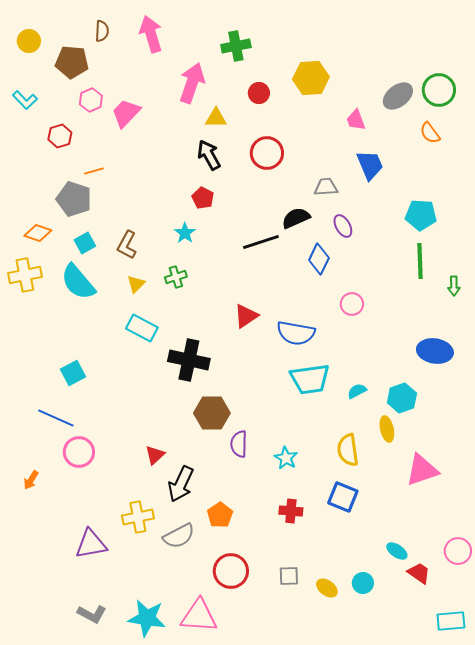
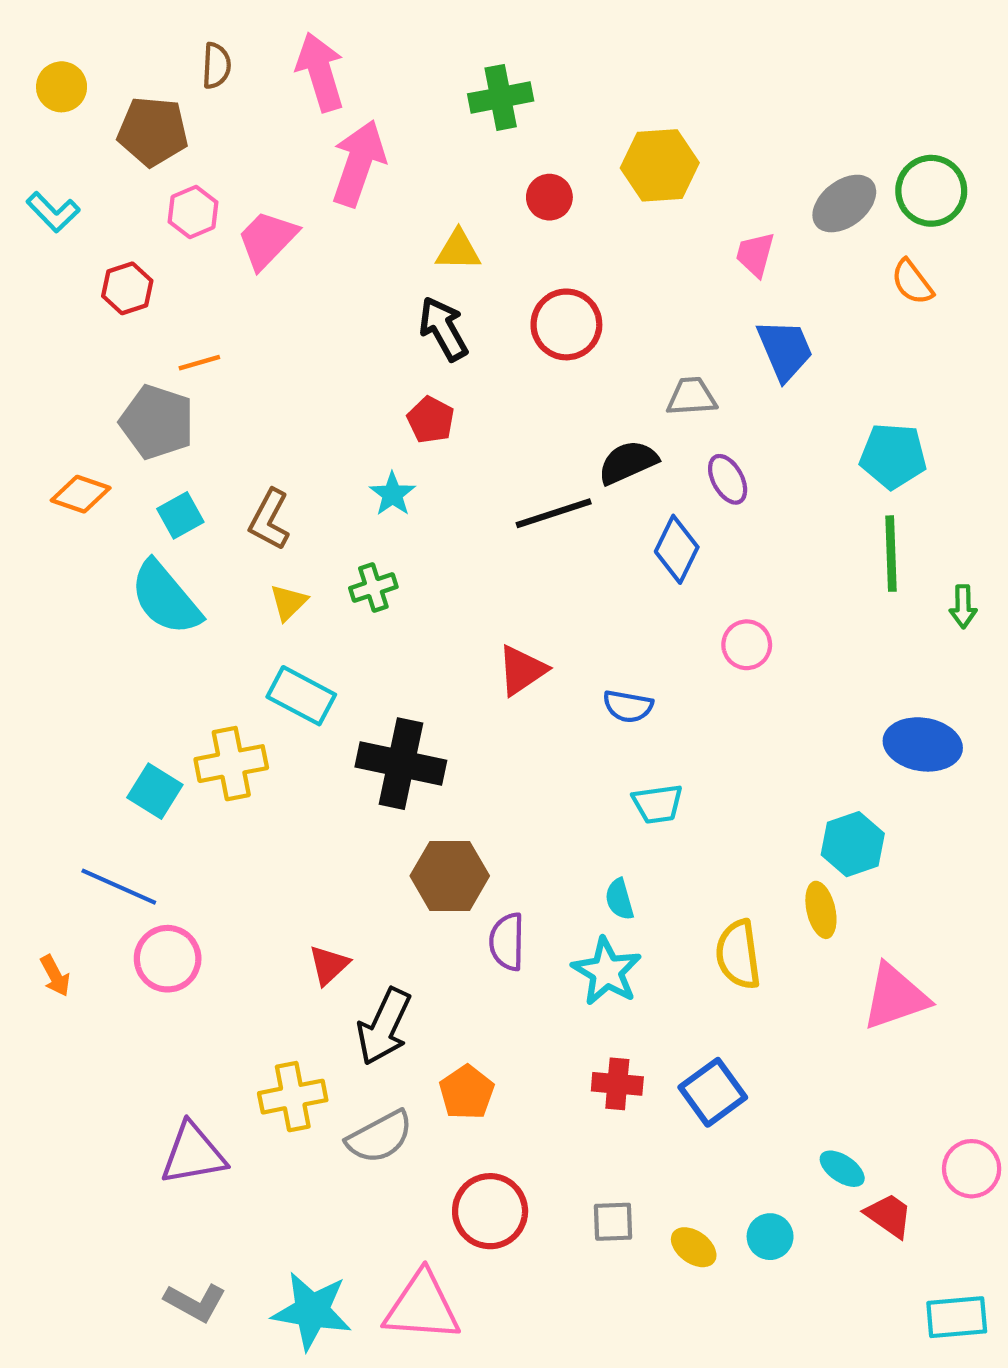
pink arrow: (192, 83) -> (359, 163), moved
pink trapezoid: (356, 120) -> (755, 254), turned 35
yellow cross: (25, 275) -> (231, 764), moved
blue semicircle: (296, 333) -> (628, 706), size x0.6
cyan square: (73, 373) -> (155, 791), turned -30
cyan trapezoid: (310, 379) -> (658, 804), size x0.6
cyan semicircle: (357, 391) -> (619, 899), moved, turned -78
cyan star: (286, 458) -> (607, 971), size x1.4
orange arrow: (31, 480) -> (55, 976), moved, turned -60
blue square: (343, 497) -> (713, 1092), moved, turned 32

